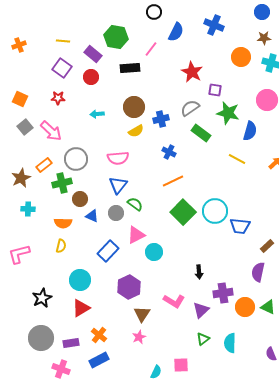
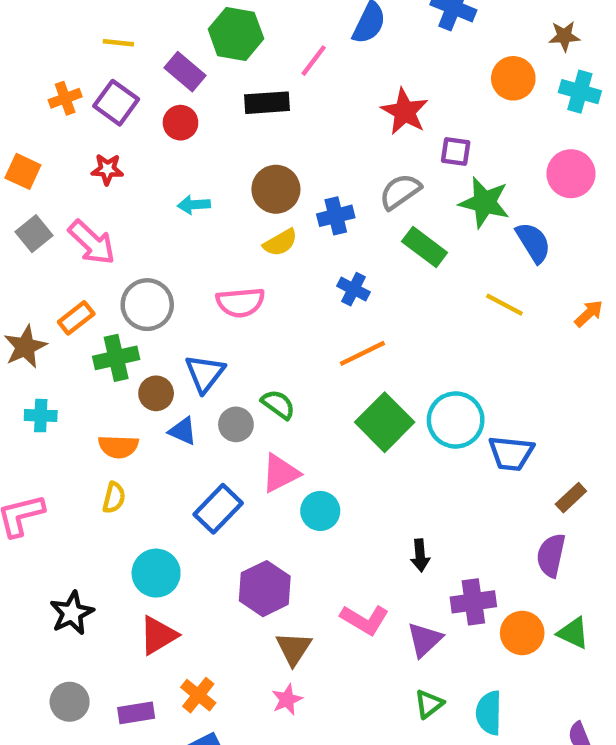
orange cross: (19, 45) -> (65, 98), moved
blue semicircle: (250, 131) -> (533, 242), turned -48
blue triangle: (118, 185) -> (205, 373), moved
gray circle: (41, 338) -> (70, 702), size x0.7

